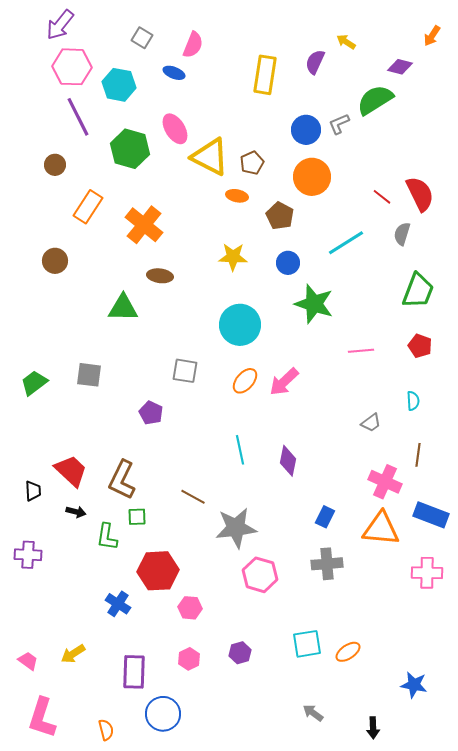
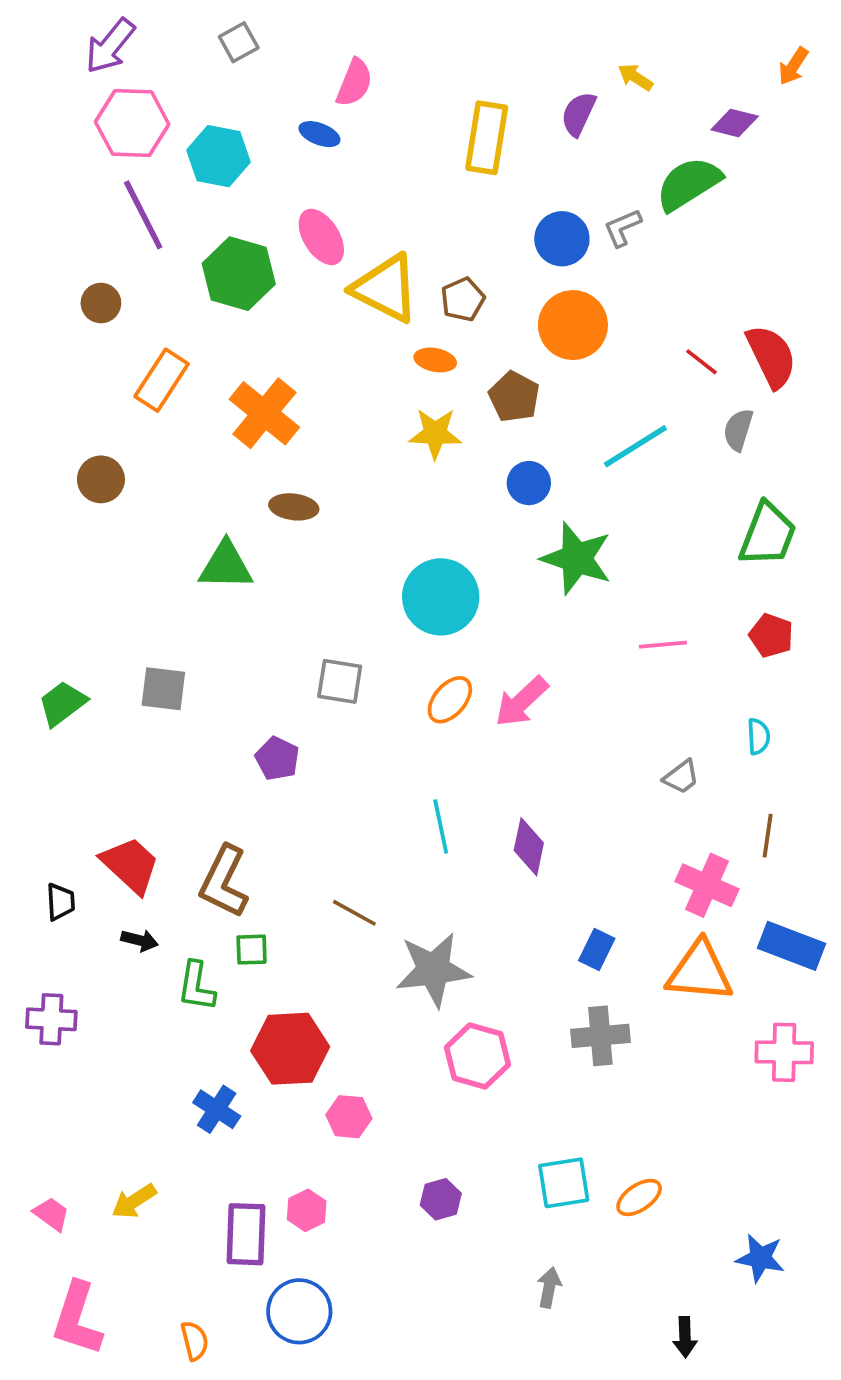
gray square: (142, 38) -> (239, 42), moved, turned 30
yellow star: (233, 257) -> (435, 433), moved
pink hexagon: (189, 659) -> (307, 1210), moved
gray arrow: (313, 713) -> (549, 1287), moved, turned 65

